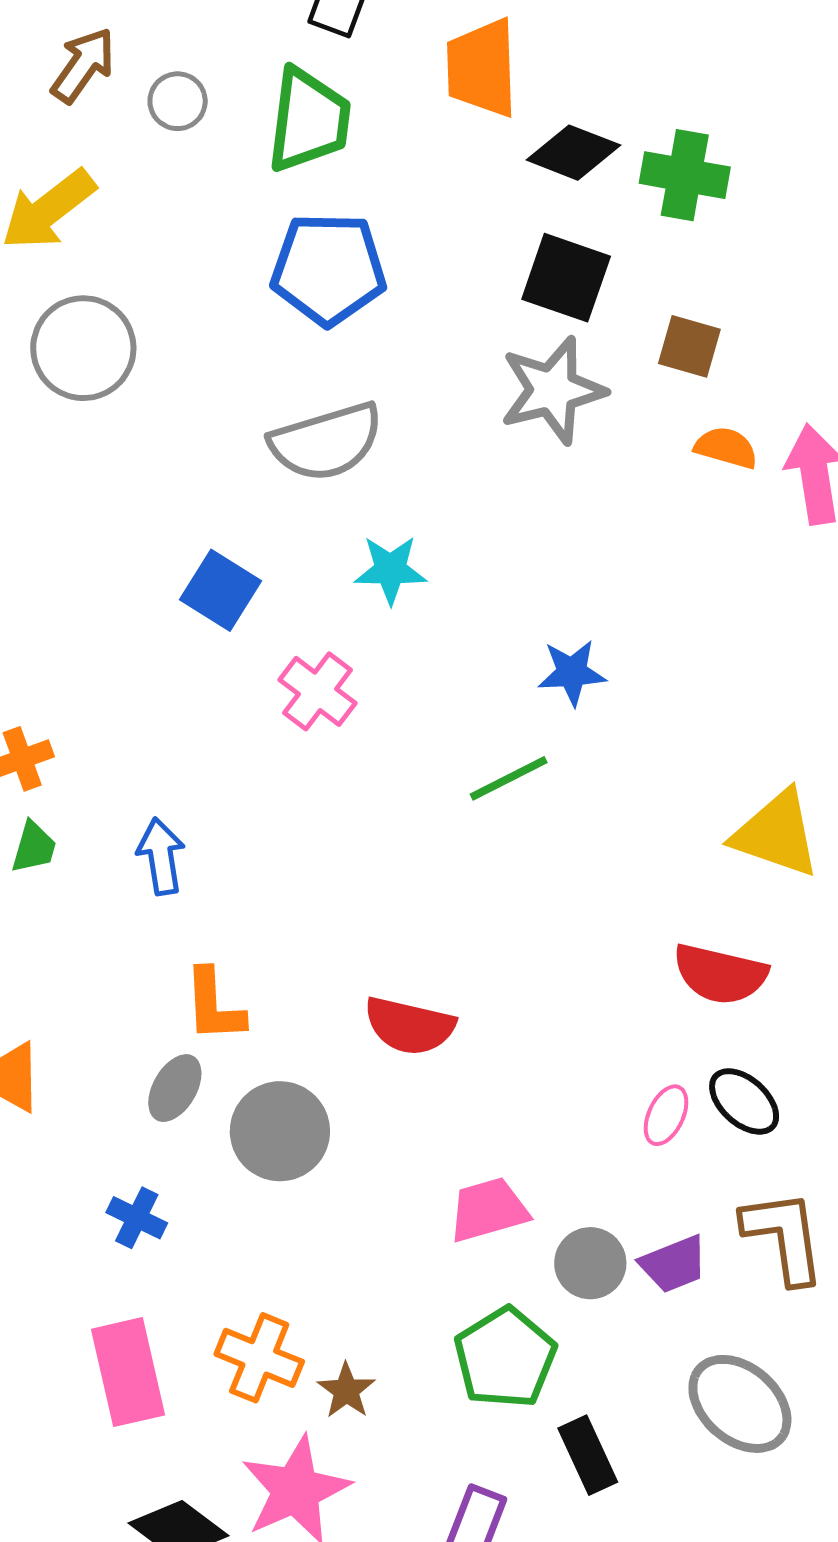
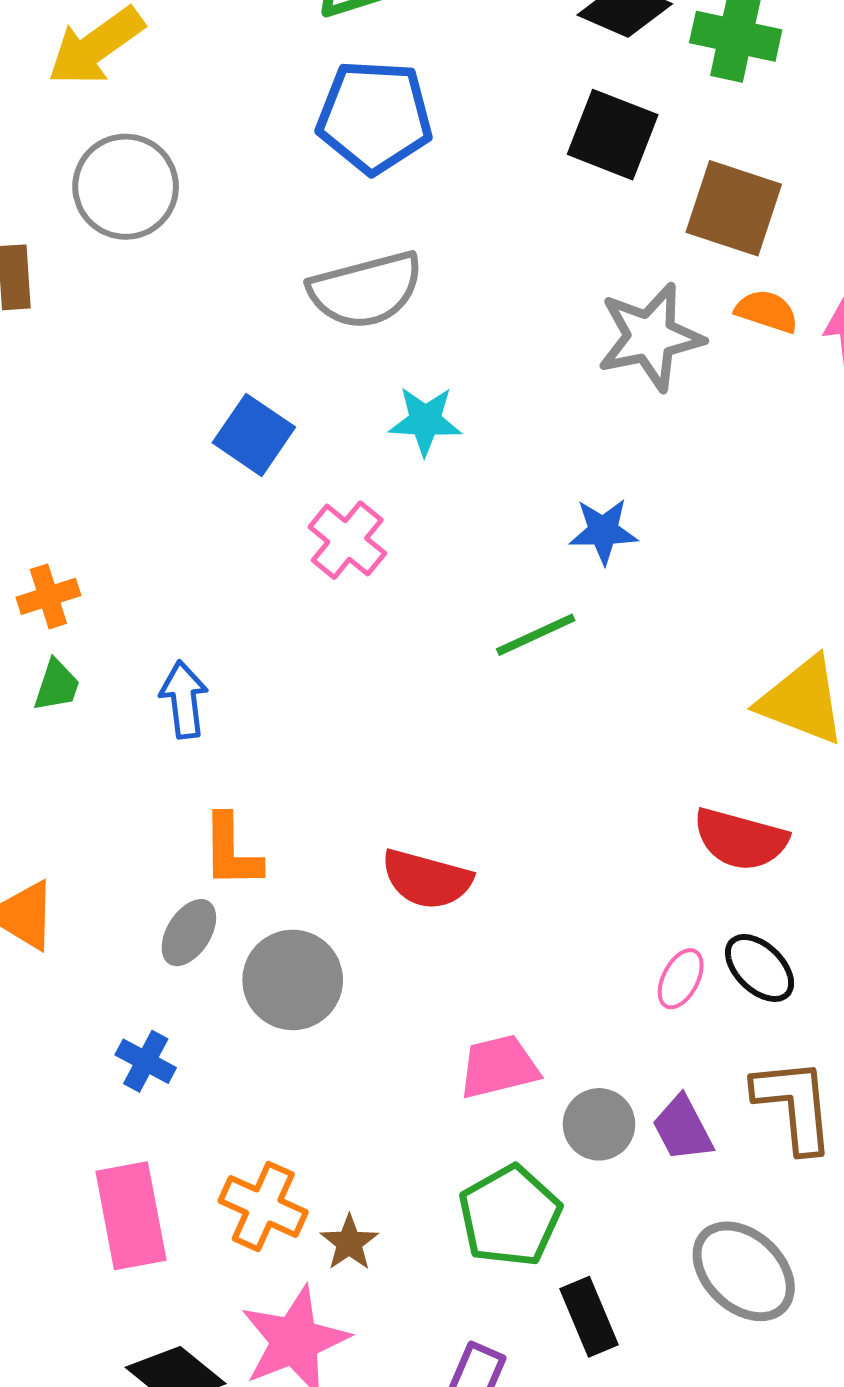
brown square: (689, 346) -> (734, 208), size x1.5
gray star: (553, 390) -> (650, 337), moved
purple trapezoid: (674, 1264) -> (683, 1128), turned 82

